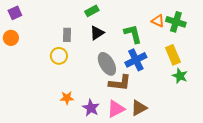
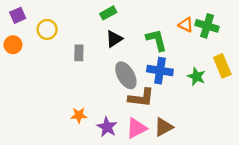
gray rectangle: (67, 35) -> (79, 53), moved
yellow rectangle: (173, 55) -> (222, 66), moved
yellow circle: (59, 56) -> (47, 29), moved
blue cross: (136, 60) -> (160, 71), turned 35
green star: (180, 76) -> (196, 76), moved

